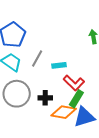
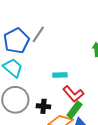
gray line: (37, 58) -> (38, 34), moved

